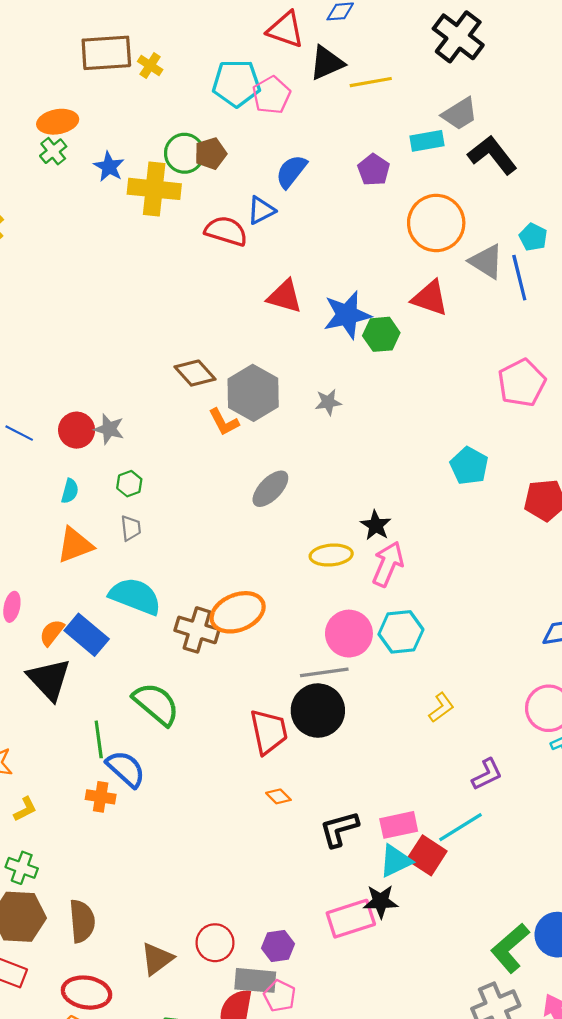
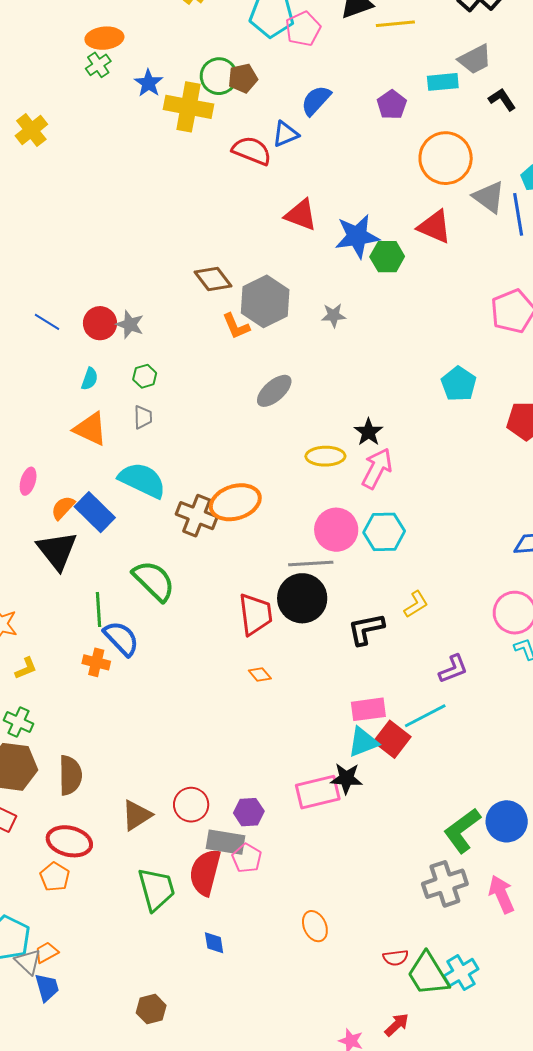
black L-shape: (492, 155) -> (502, 100), size x0.6
orange triangle: (75, 545) -> (90, 429), turned 42
black L-shape: (339, 829) -> (366, 629), moved

